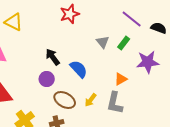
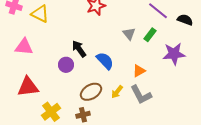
purple circle: (47, 79) -> (66, 65), moved
orange triangle: (121, 79) -> (139, 71), moved
brown ellipse: (65, 100) -> (91, 92), turned -60
gray L-shape: (115, 103) -> (141, 95), turned -40

